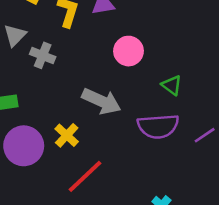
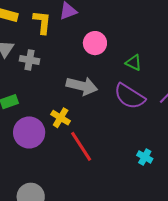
purple semicircle: (158, 126) -> (130, 96), turned 48
red line: (85, 176) -> (81, 146), turned -68

